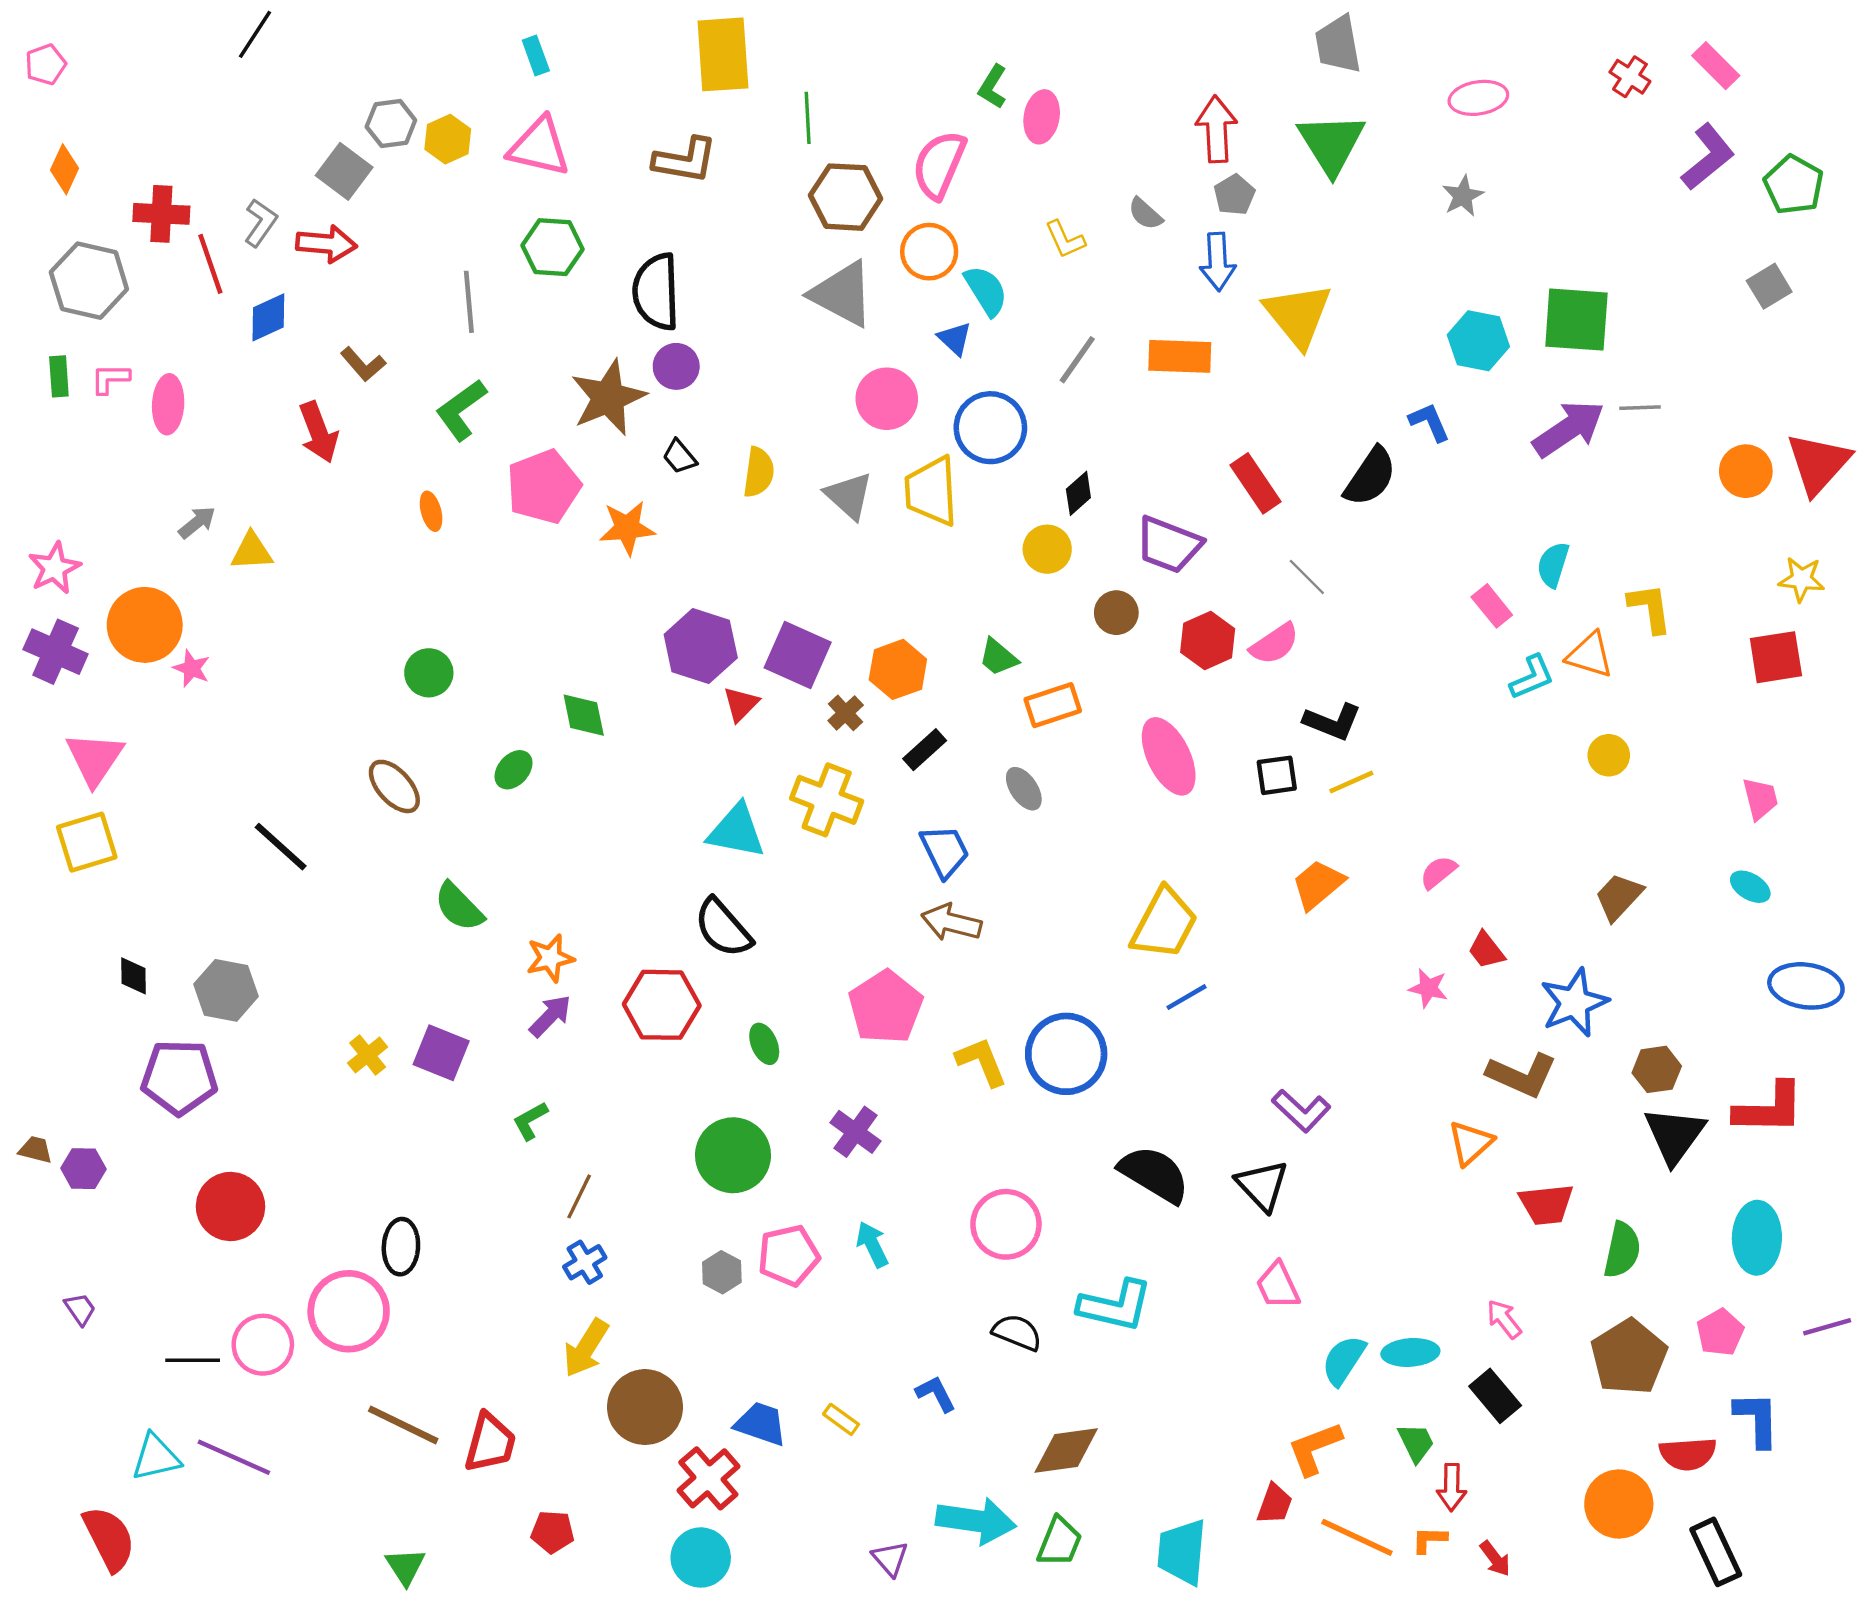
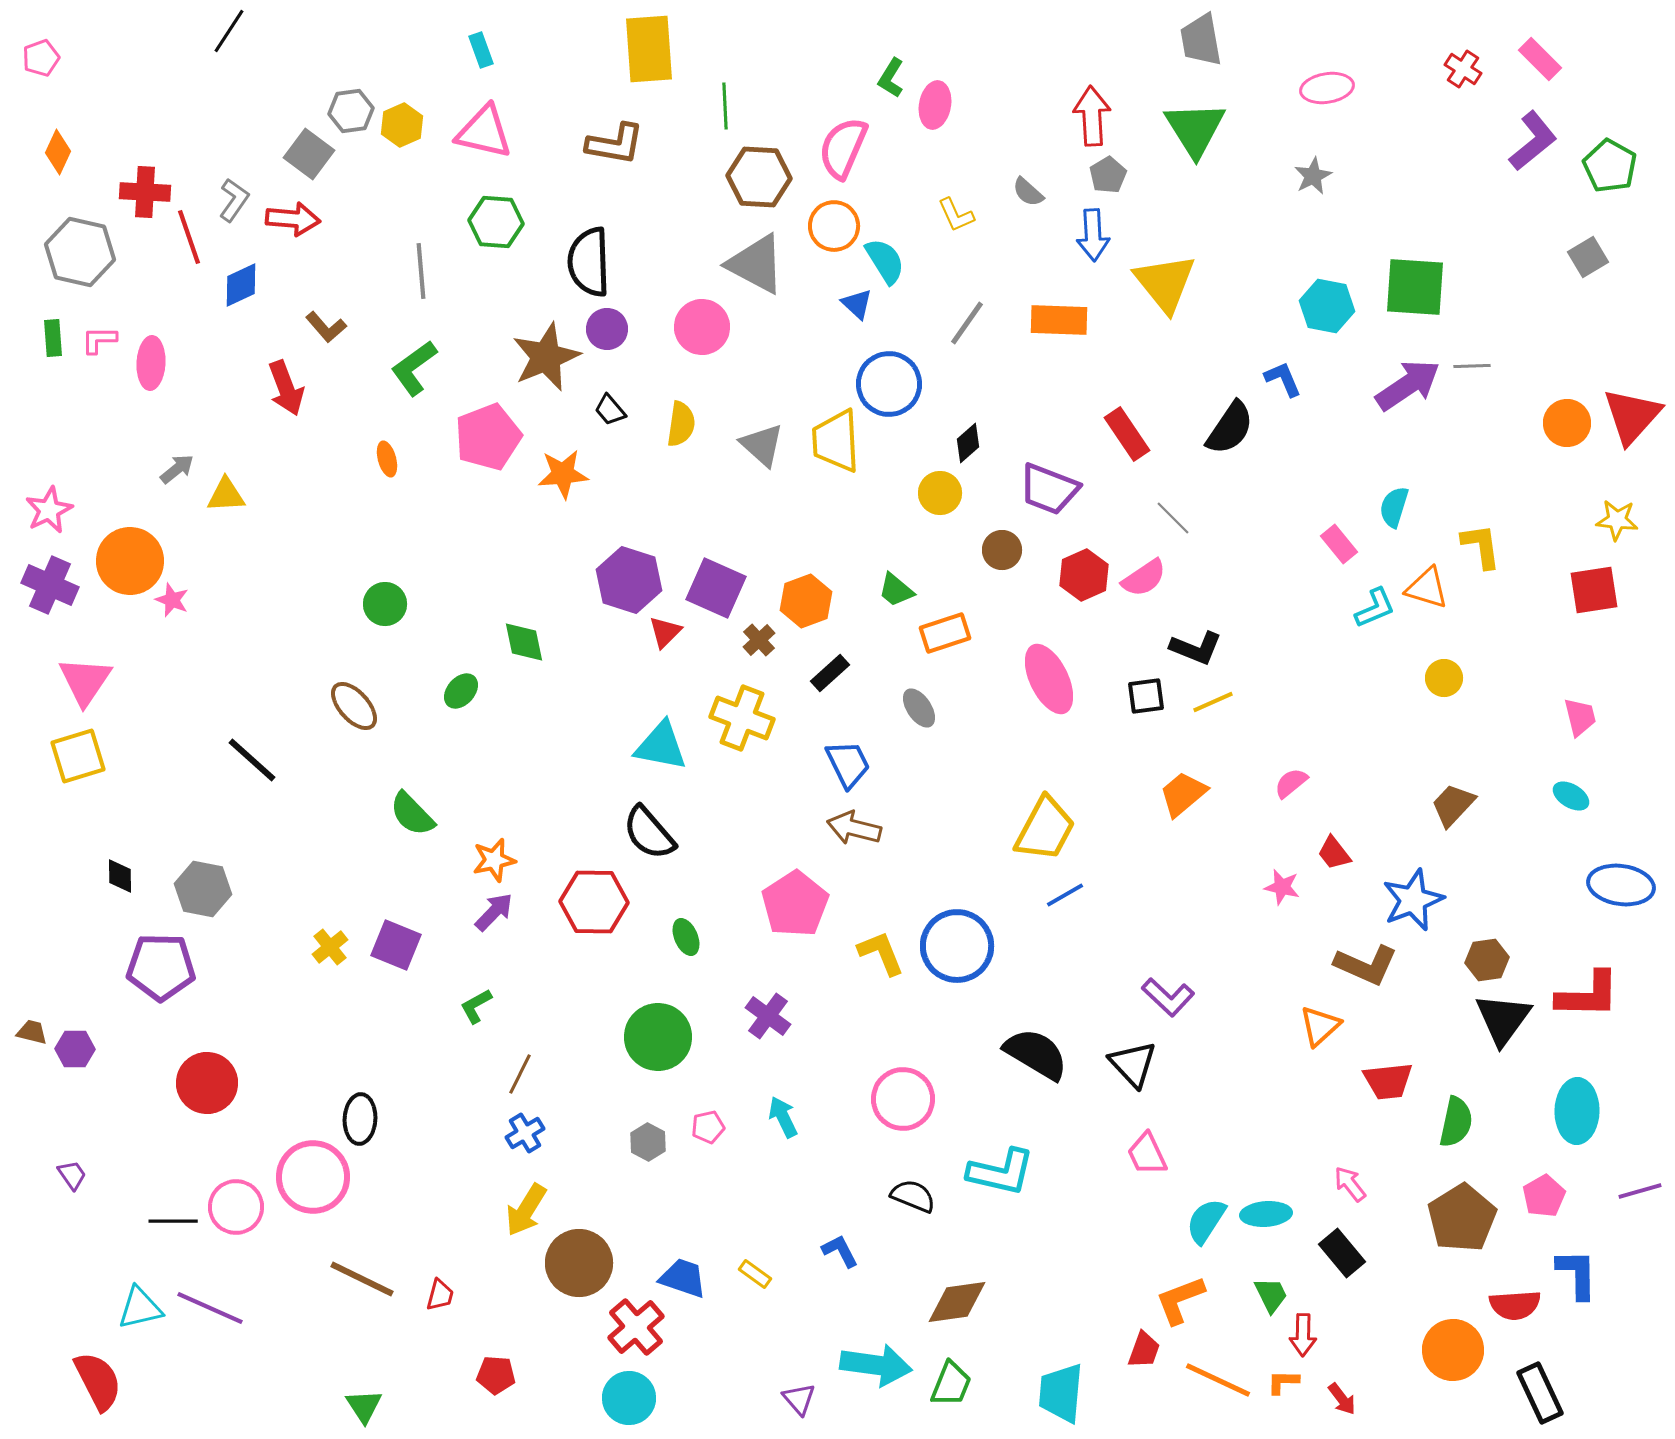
pink circle: (887, 399) -> (702, 327), moved
pink pentagon: (789, 1256) -> (708, 1127), size x0.6
red trapezoid: (490, 1443) -> (440, 1295), size x0.6

